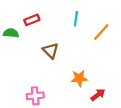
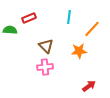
orange star: (79, 78) -> (79, 51), moved
pink cross: (35, 96) -> (45, 67), moved

